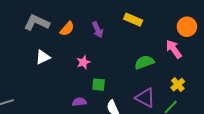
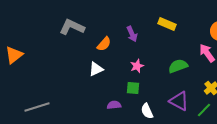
orange semicircle: (67, 29) -> (104, 44), moved
white triangle: (43, 57) -> (96, 69), moved
pink star: (83, 62) -> (137, 66), moved

